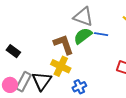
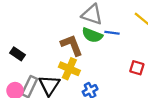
green semicircle: (83, 36) -> (92, 35), turned -120

